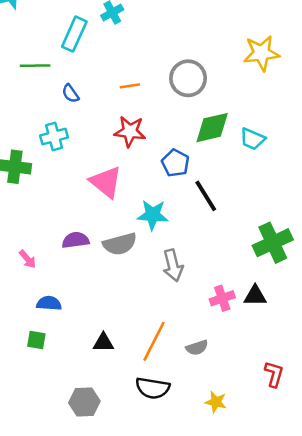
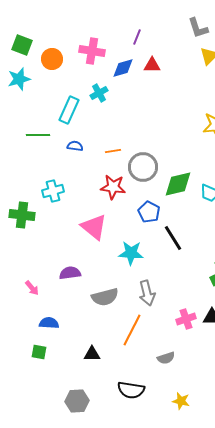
gray circle: (188, 78) -> (143, 167), moved
blue semicircle: (70, 93) -> (75, 146), moved, turned 133
gray semicircle: (120, 244) -> (105, 297), moved
orange line: (154, 341) -> (132, 330), moved

